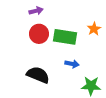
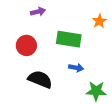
orange star: (94, 29) -> (99, 21), moved
red circle: (39, 34) -> (26, 45), moved

